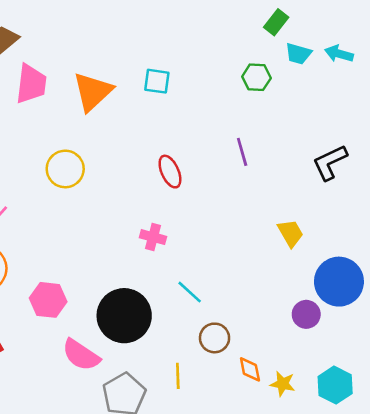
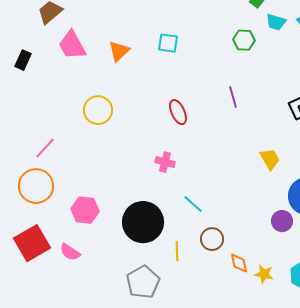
pink trapezoid: (31, 84) -> (72, 45), turned 144
orange triangle: (93, 92) -> (119, 51), size x0.7
pink semicircle: (81, 355) -> (70, 252), moved, size x0.7
yellow line: (178, 376) -> (177, 251), moved

